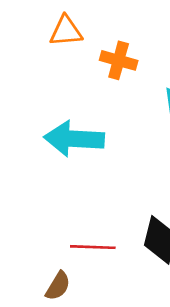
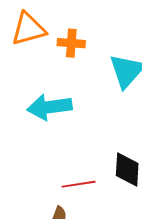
orange triangle: (66, 31) -> (28, 29), size x1.4

